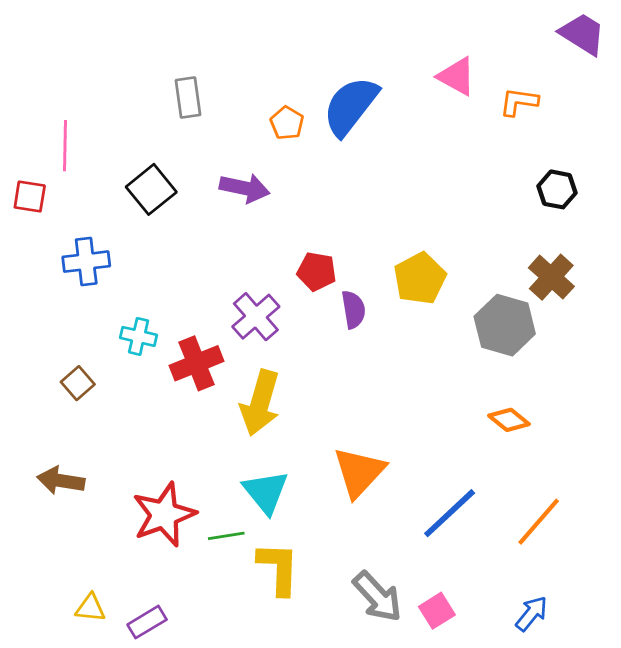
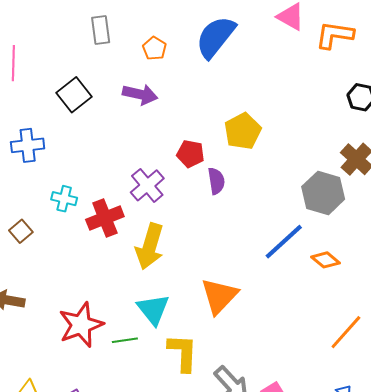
orange L-shape: (519, 102) -> (335, 35), size x1.4
orange pentagon: (287, 123) -> (154, 48), moved
yellow pentagon: (420, 278) -> (243, 131), moved
blue line: (450, 513) -> (284, 242), moved
yellow L-shape: (278, 568) -> (183, 353), moved

